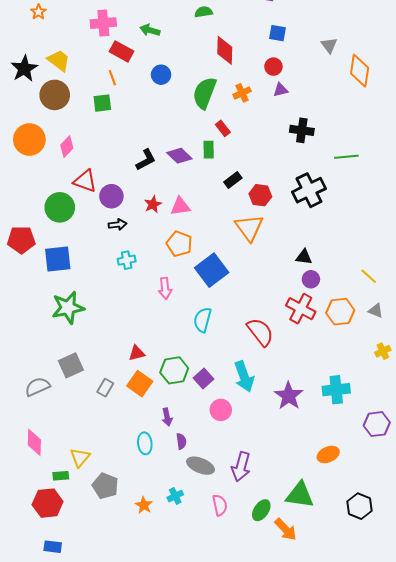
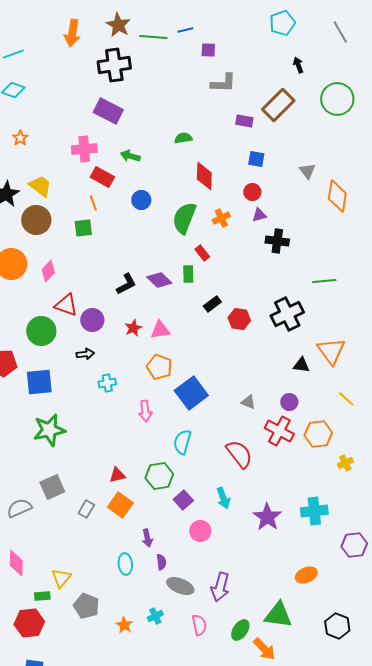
black cross: (302, 130) -> (277, 241), moved
black arrow: (117, 225) -> (85, 354), moved
orange triangle: (249, 228) -> (331, 351), moved
black triangle: (304, 257) -> (301, 365), moved
gray triangle: (376, 311) -> (248, 402), moved
yellow cross: (383, 351) -> (345, 463), moved
green hexagon: (174, 370) -> (159, 476), moved
cyan arrow: (244, 376) -> (223, 498), size x0.7

